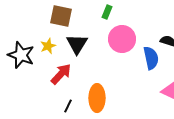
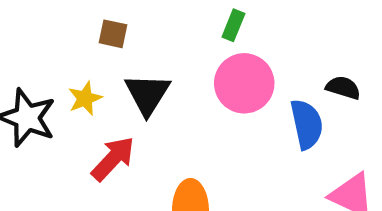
green rectangle: (107, 12) -> (233, 25), moved
brown square: (61, 16) -> (113, 34), size x0.6

